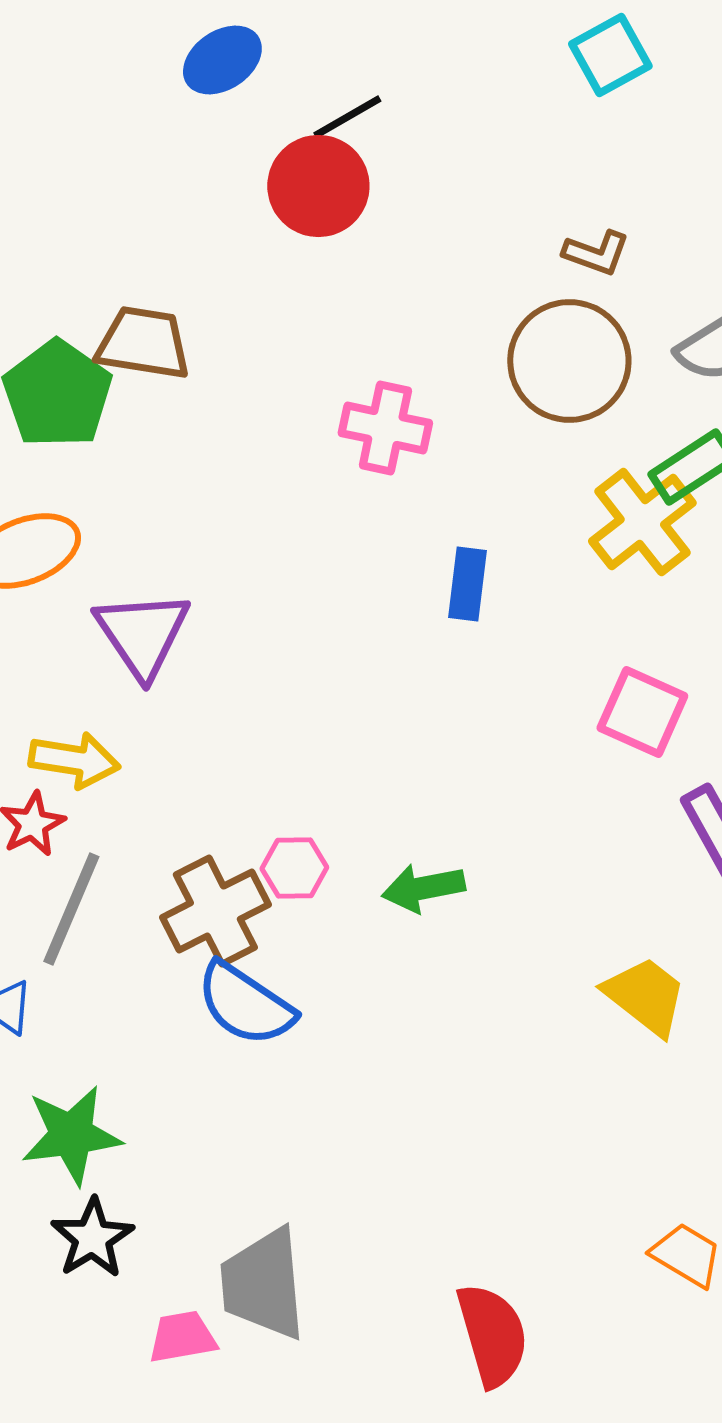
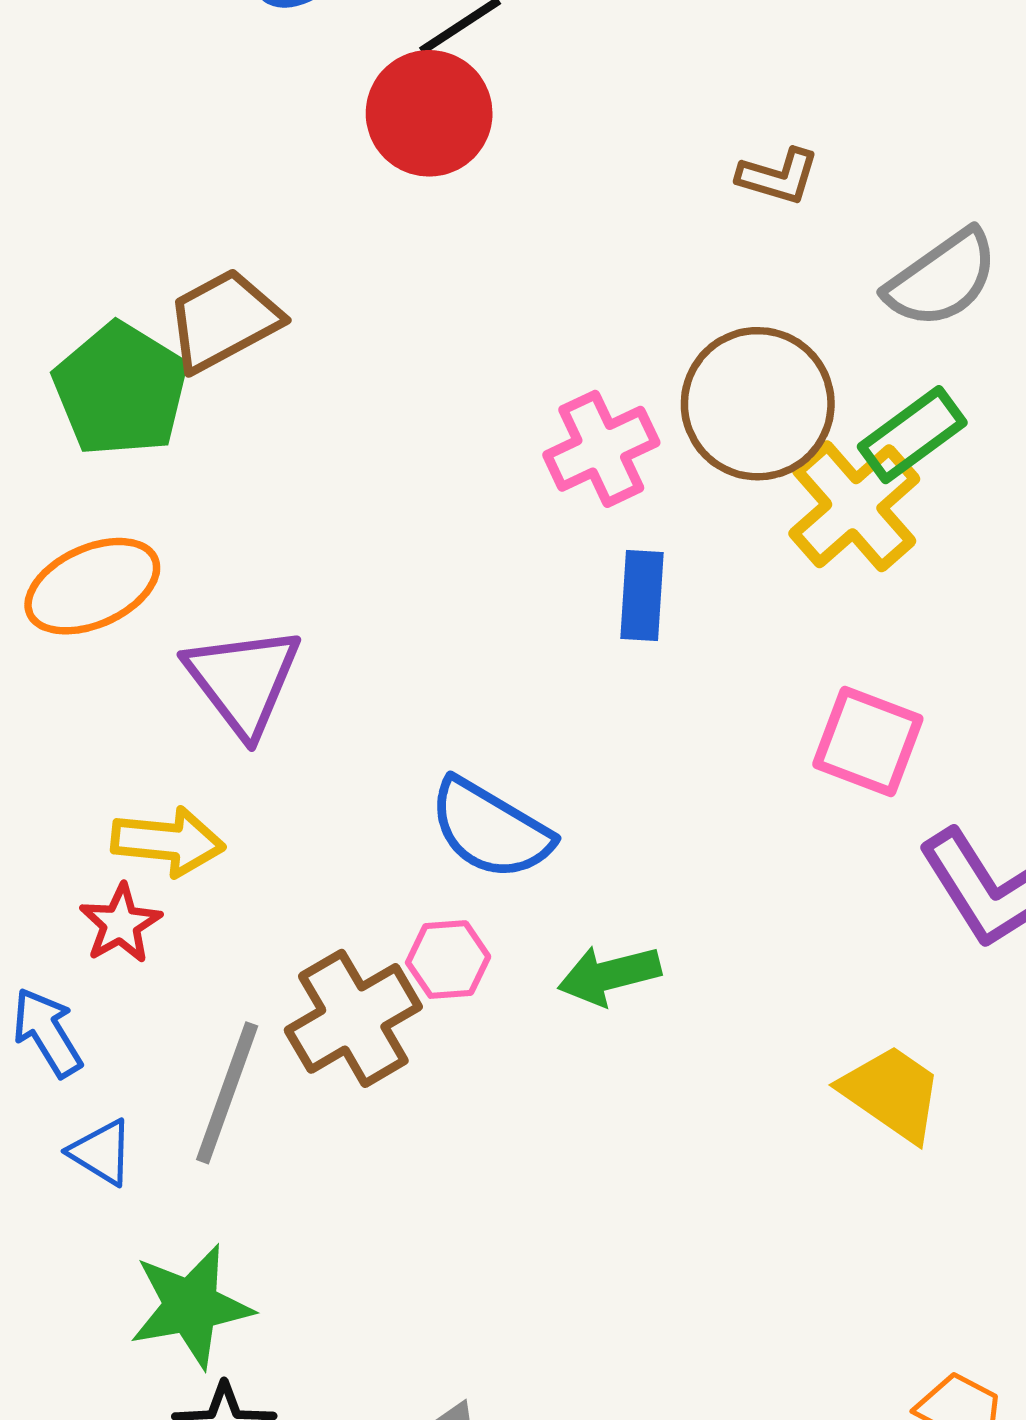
brown trapezoid: (143, 343) -> (224, 320), turned -34
brown circle: (569, 361) -> (758, 404), moved
pink cross: (385, 428) -> (601, 449), moved, turned -34
gray line: (71, 909) -> (227, 1093), moved
blue semicircle: (245, 1004) -> (490, 829), moved

